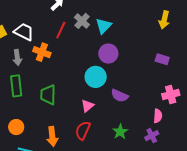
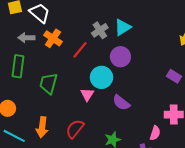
gray cross: (82, 21) -> (100, 30), moved
red line: (61, 30) -> (80, 50), moved
gray arrow: (17, 58) -> (26, 38), turned 84
pink triangle: (87, 106) -> (87, 94), moved, turned -32

